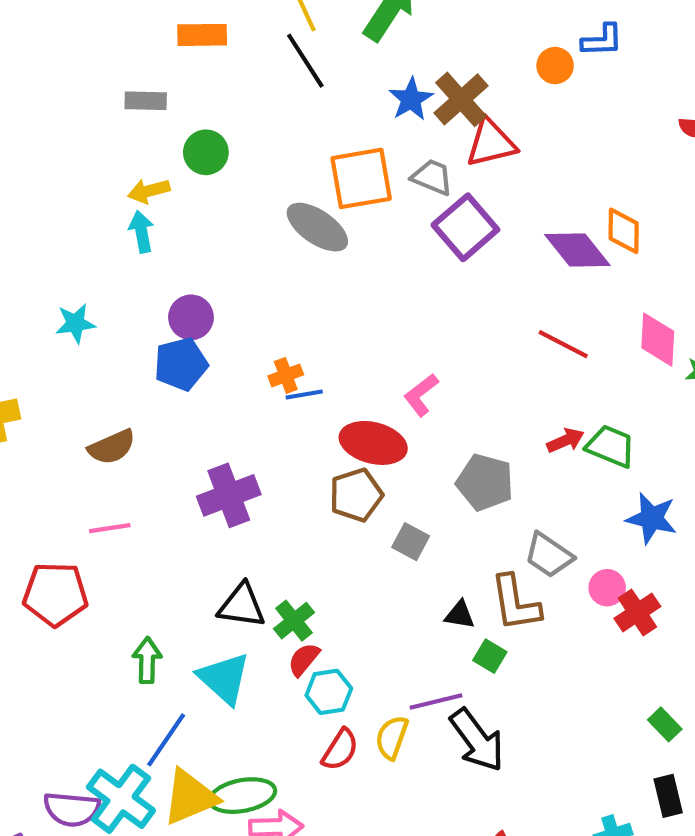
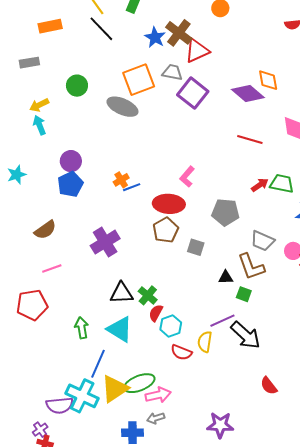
green circle: (206, 152) -> (77, 86), moved
red semicircle: (340, 750) -> (181, 352), turned 90

